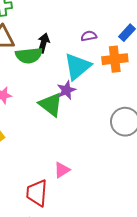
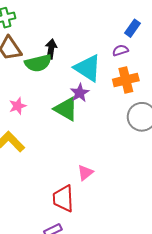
purple semicircle: (89, 36) -> (120, 50), moved
orange cross: (115, 59) -> (126, 80), moved
cyan triangle: (77, 67) -> (88, 68), turned -40

